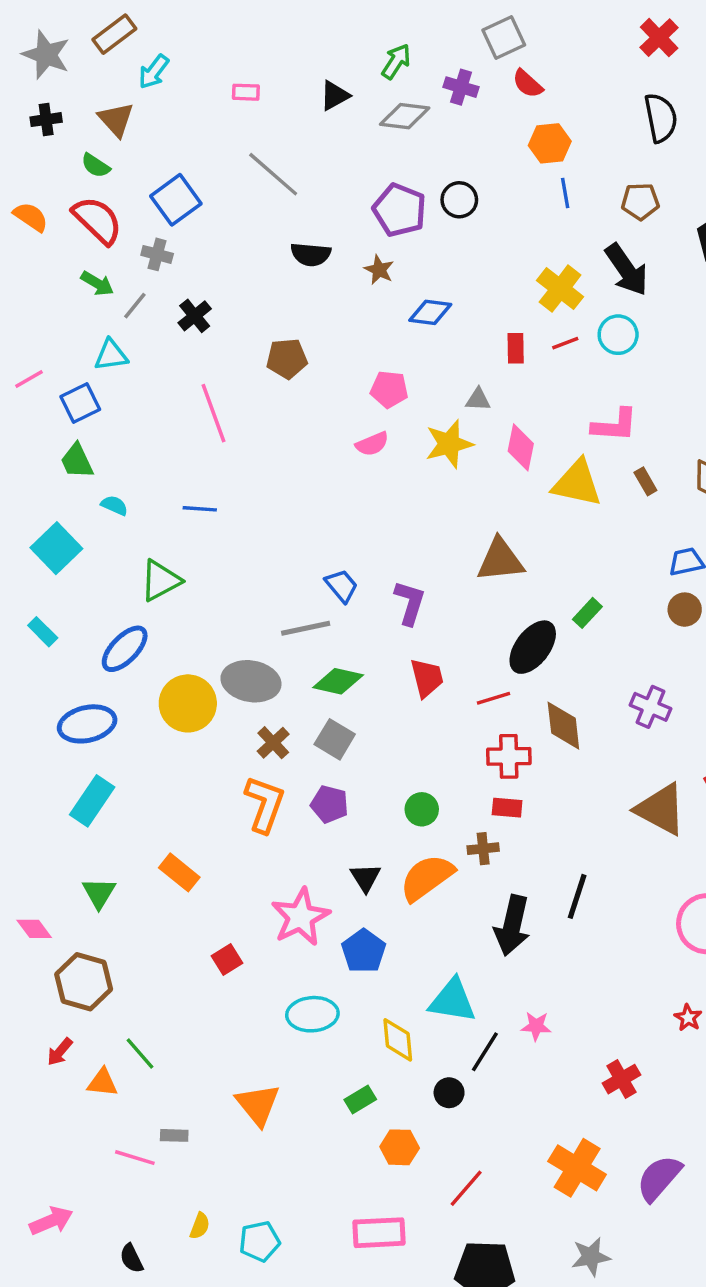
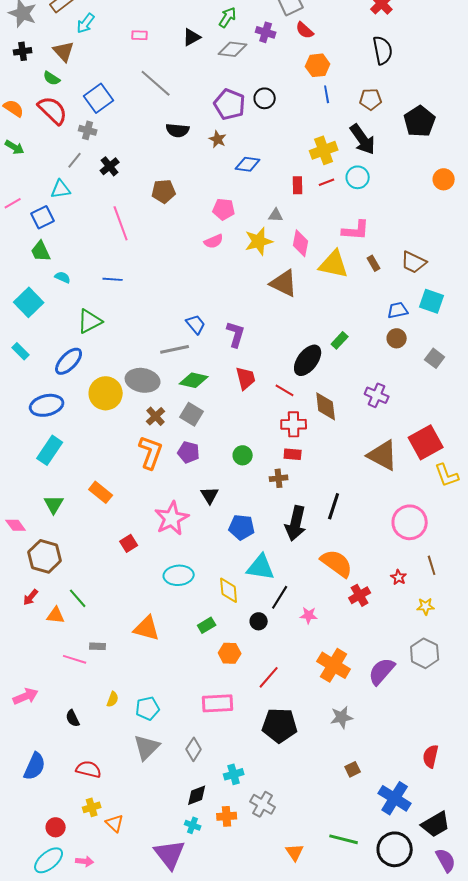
green arrow: (97, 283) -> (15, 147), moved
yellow cross: (560, 289) -> (324, 150), turned 32
brown triangle: (500, 560) -> (284, 283), moved, turned 32
red line: (493, 698) -> (285, 390), turned 48
orange semicircle: (427, 878) -> (337, 563), moved, turned 72
blue pentagon: (364, 951) -> (242, 527), moved, turned -30
pink star: (536, 1026) -> (309, 615), moved
red cross: (621, 1079) -> (360, 595), moved
orange triangle: (258, 1105) -> (147, 628), turned -36

